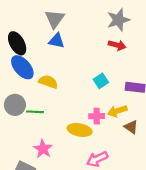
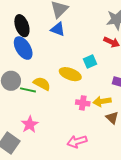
cyan square: (101, 81) -> (90, 62), moved
yellow semicircle: (48, 82) -> (42, 84), moved
yellow ellipse: (80, 130) -> (70, 74), moved

